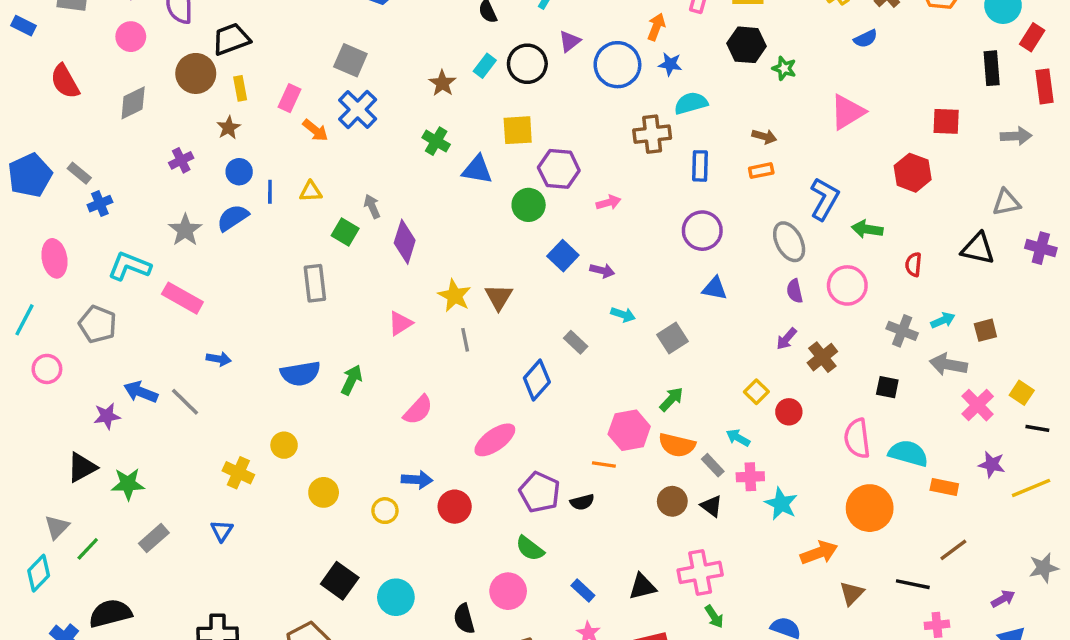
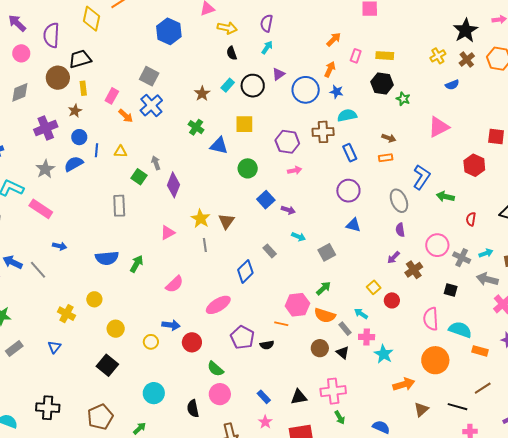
purple cross: (181, 160) -> (46, 128), size x1.6
blue rectangle: (700, 166) -> (350, 153), turned -30
purple hexagon: (559, 169) -> (287, 142), moved
pink circle: (847, 285) -> (437, 245), moved
green semicircle: (530, 548) -> (215, 369), moved
black square: (340, 581) -> (107, 365), moved

